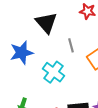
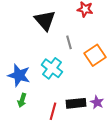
blue star: (22, 53) -> (19, 75), moved, turned 30

